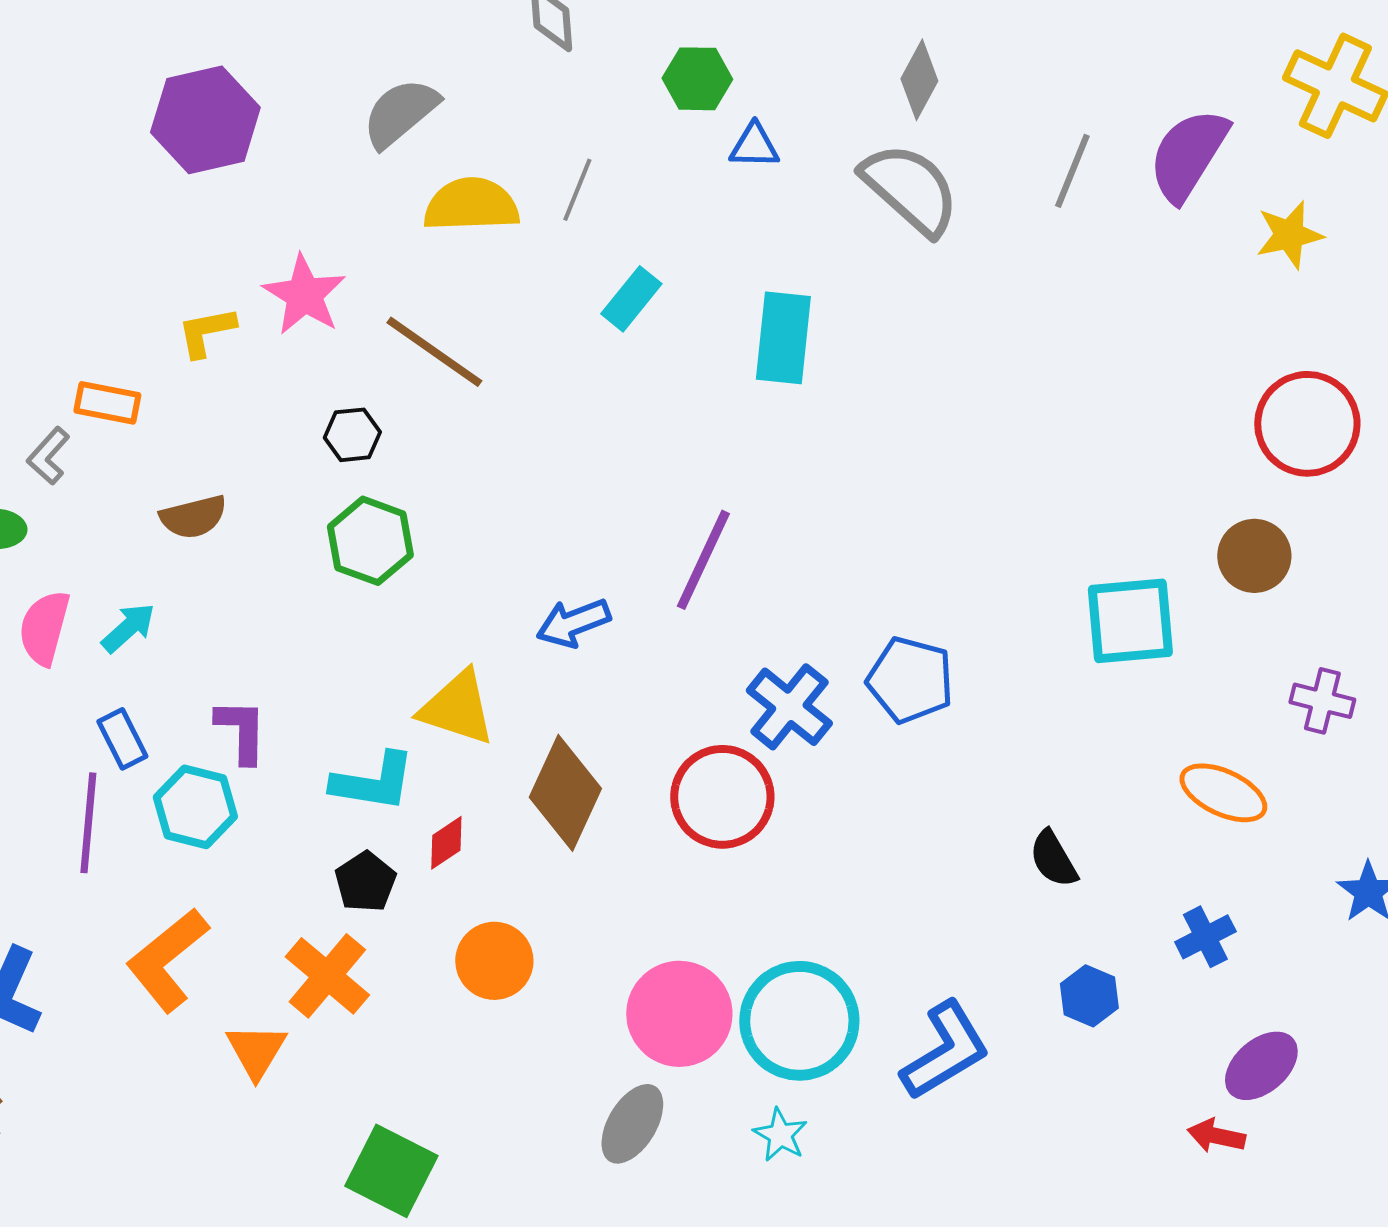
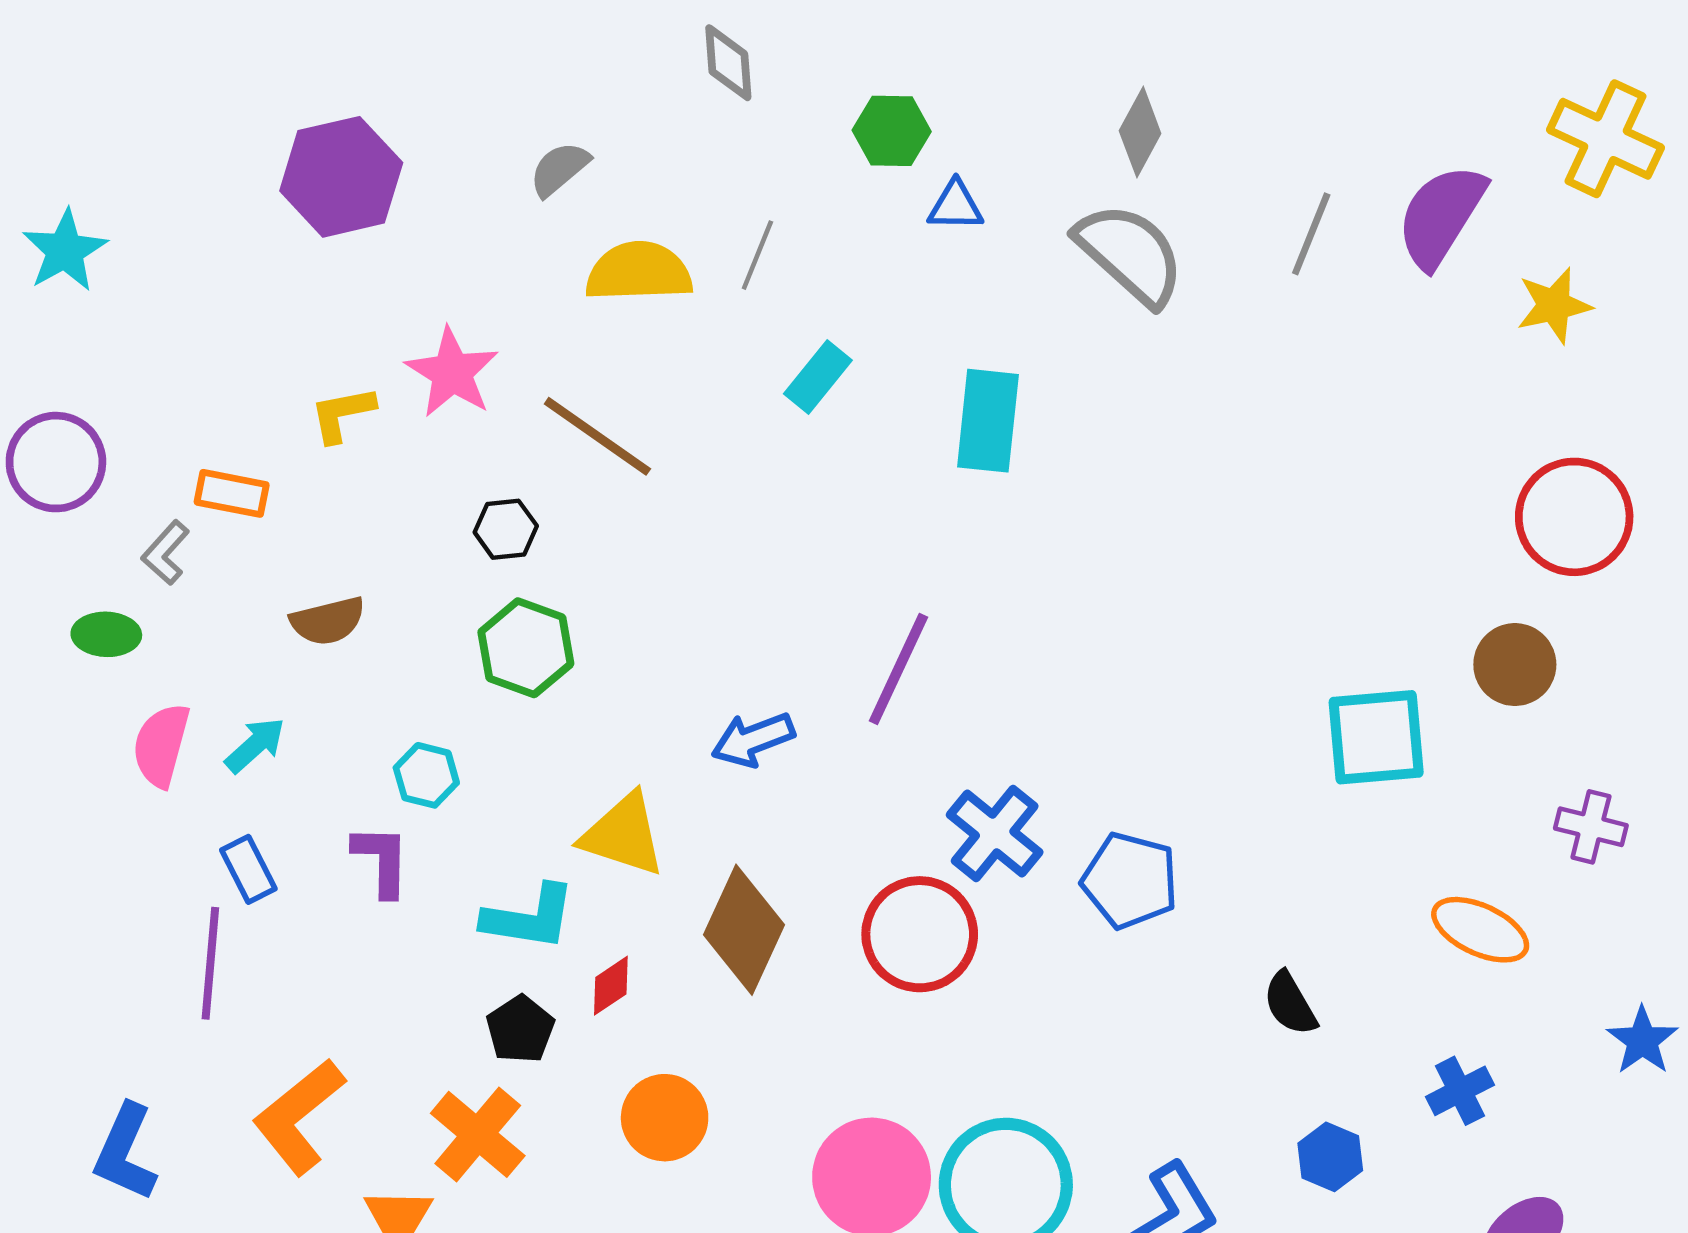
gray semicircle: (400, 113) -> (559, 169), size x0.7
blue pentagon: (910, 680) -> (1130, 880), moved
cyan hexagon: (195, 807) -> (426, 775), moved, size x0.7

